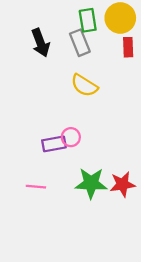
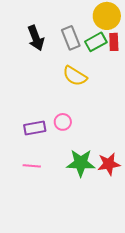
green rectangle: (88, 20) -> (96, 42), moved, turned 70
purple rectangle: (54, 144) -> (35, 128), moved

